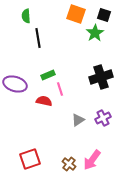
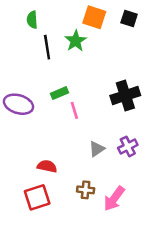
green star: (95, 33) -> (76, 41), moved
red semicircle: (44, 101) -> (47, 166), moved
brown cross: (69, 164) -> (86, 190), moved, turned -32

